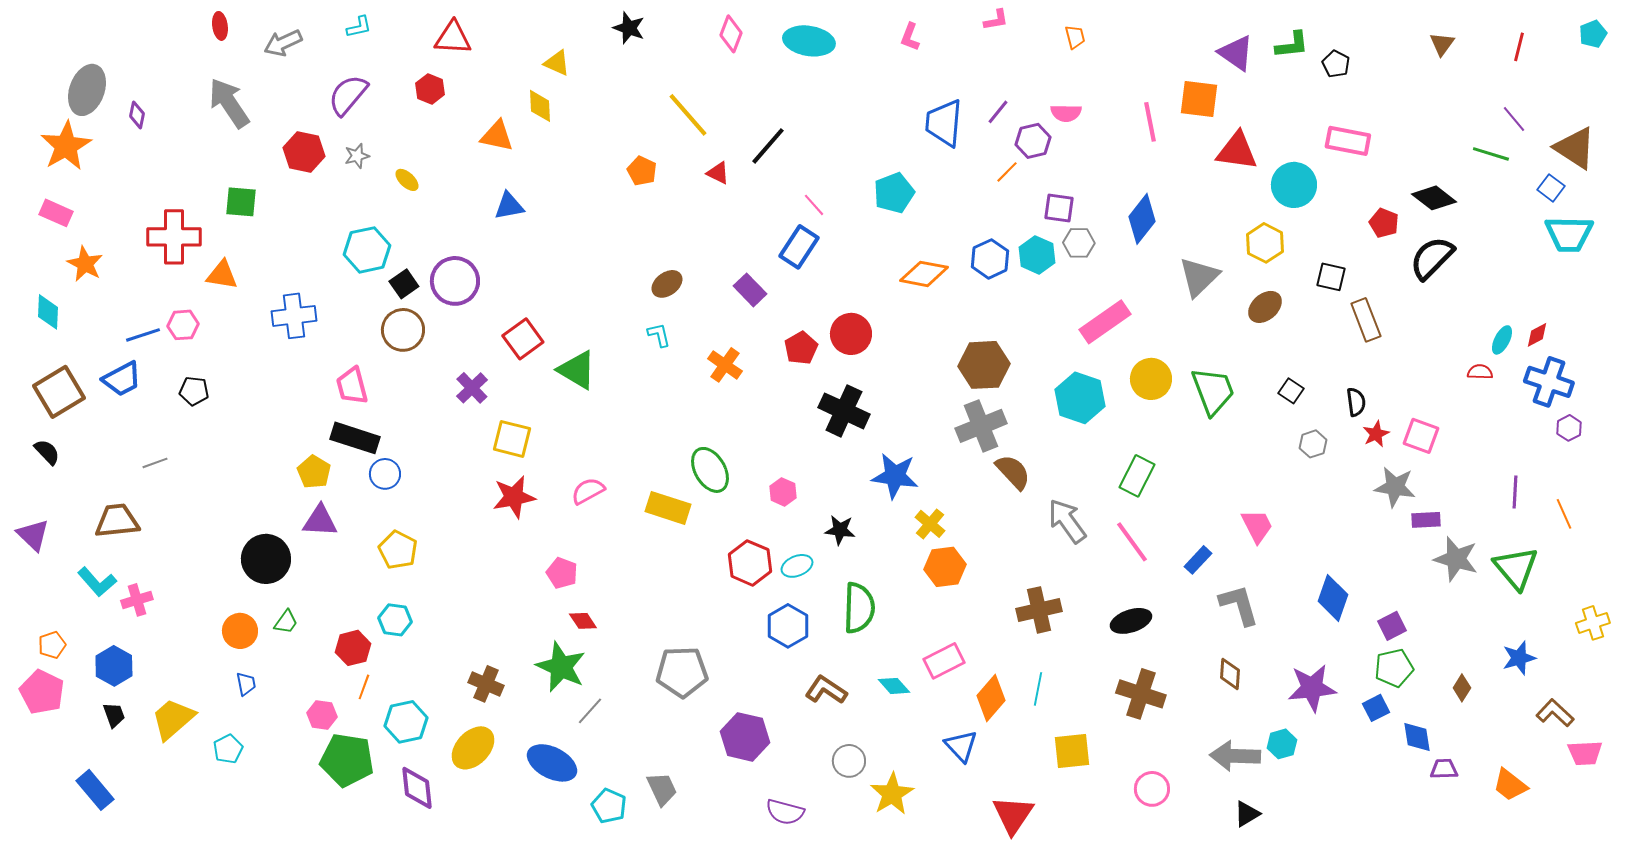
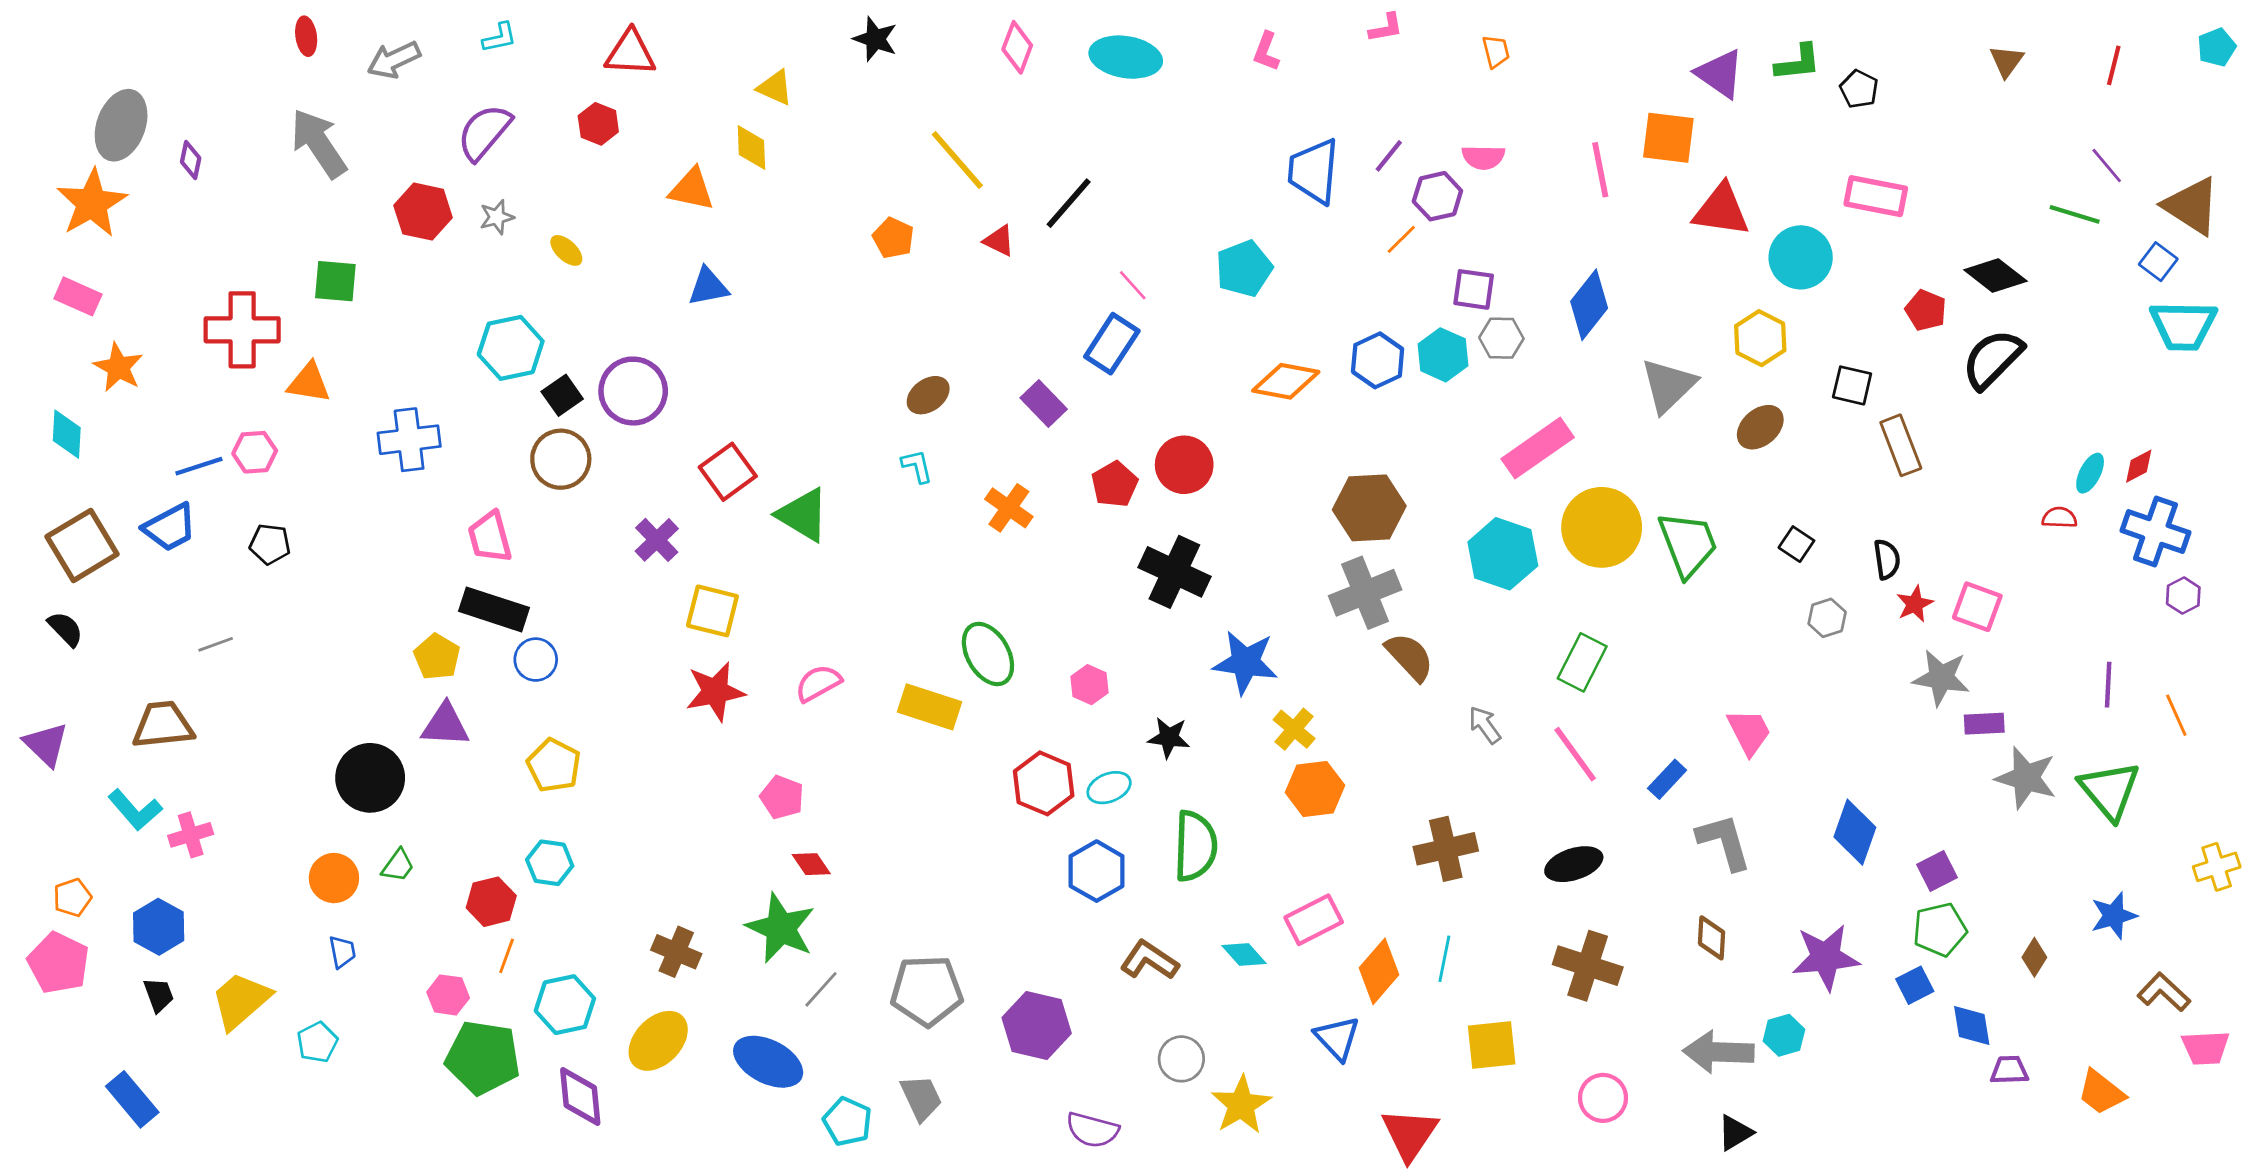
yellow circle: (1151, 379) -> (1602, 527), size x1.4
gray arrow: (1067, 521) -> (1485, 725), size x0.6
gray pentagon: (682, 672) -> (927, 991), moved

